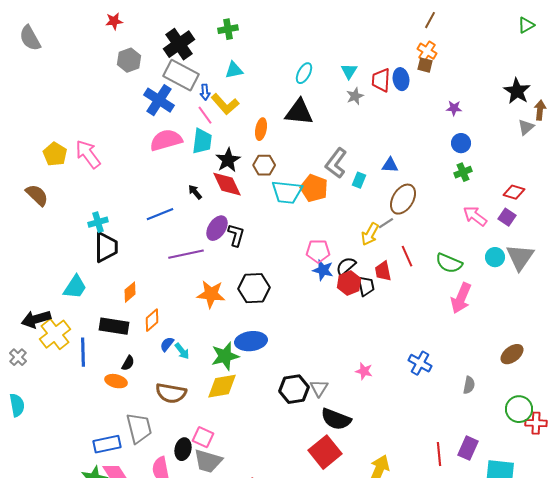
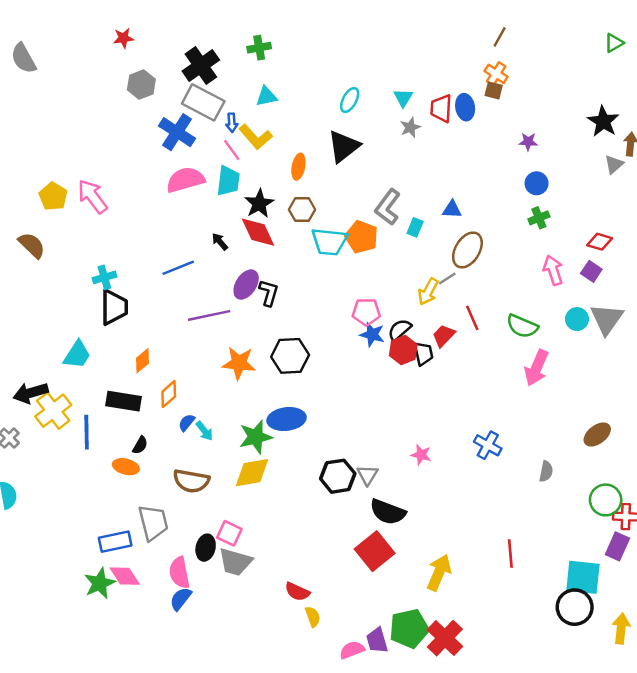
black triangle: (299, 112) -> (344, 146), turned -44
pink arrow: (475, 216) -> (553, 270), turned 35
red trapezoid: (383, 271) -> (444, 336), turned 55
purple rectangle: (468, 448) -> (617, 546), moved

